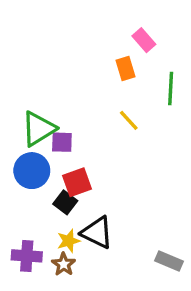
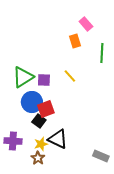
yellow line: (129, 120) -> (70, 76), moved
purple square: (62, 142) -> (44, 80), moved
blue circle: (32, 171) -> (32, 102), moved
purple cross: (27, 256) -> (13, 141), moved

